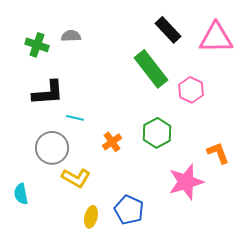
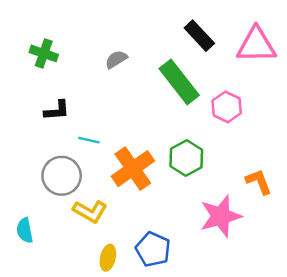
gray semicircle: (71, 36) -> (116, 59), moved, turned -30
black L-shape: (48, 93) -> (57, 110), size x0.7
orange cross: (112, 142) -> (133, 169), size x1.8

